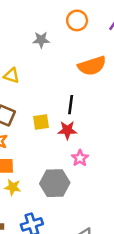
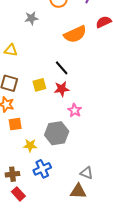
black line: (71, 105) -> (62, 68), turned -42
yellow star: (13, 187) -> (30, 145), moved

